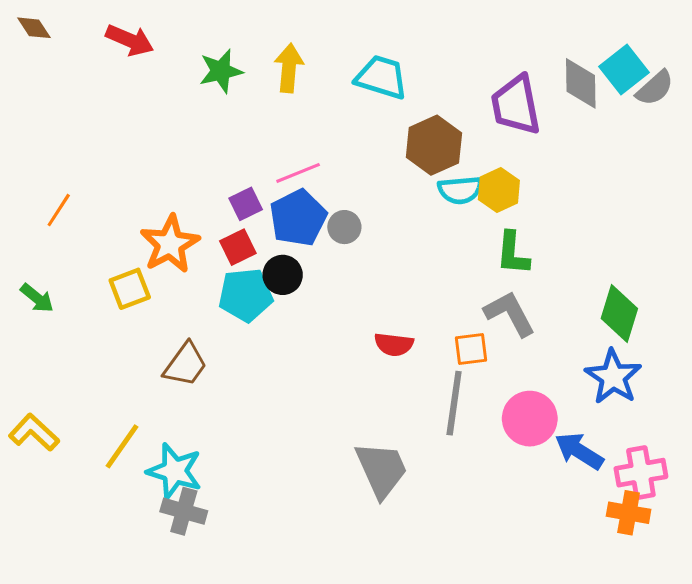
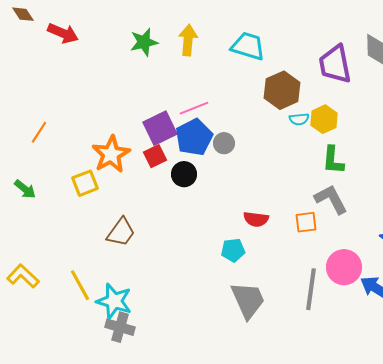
red arrow: (130, 40) -> (63, 33), moved
cyan semicircle: (460, 190) -> (299, 119), size x0.7
purple square: (246, 204) -> (160, 128), size x1.6
cyan pentagon: (246, 295) -> (233, 250), moved, size x0.7
gray line: (454, 403) -> (311, 289), moved
yellow line: (122, 446) -> (80, 285), turned -64

